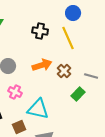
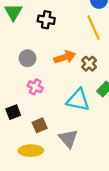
black cross: (40, 31) -> (46, 20), moved
cyan triangle: (38, 109) -> (78, 100), moved

